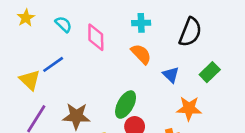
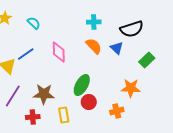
black semicircle: (190, 32) -> (132, 29), turned 50
pink diamond: (96, 37) -> (59, 52), moved
blue triangle: (171, 75) -> (117, 48), moved

